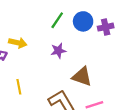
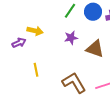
brown triangle: (82, 77) -> (95, 49), moved

